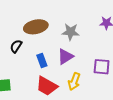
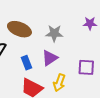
brown ellipse: (36, 27) -> (19, 29), turned 35

